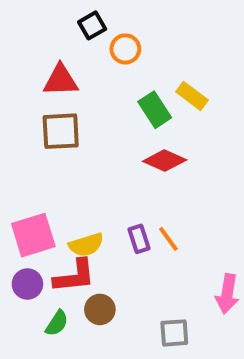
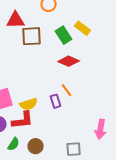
brown square: (61, 131) -> (32, 36), moved
orange line: (168, 239) -> (67, 90), moved
brown circle: (100, 309) -> (36, 146), moved

